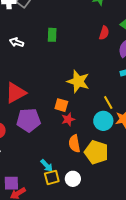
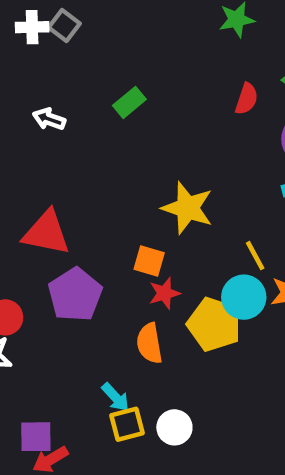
green rectangle: (52, 35) -> (129, 102), turned 48
red triangle: (16, 93) -> (46, 233), turned 40
purple pentagon: (28, 120) -> (75, 295), turned -30
orange semicircle: (74, 144) -> (149, 343), moved
yellow pentagon: (96, 152) -> (214, 324), moved

